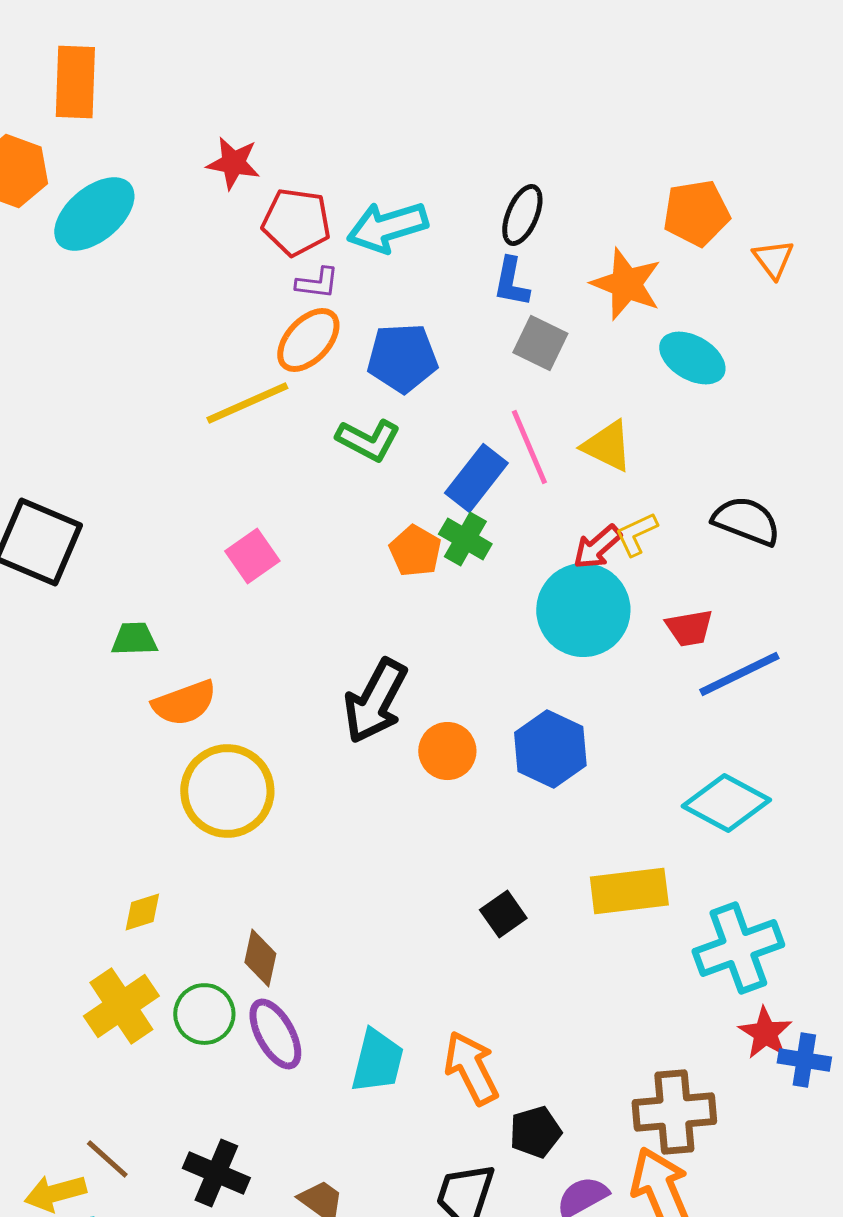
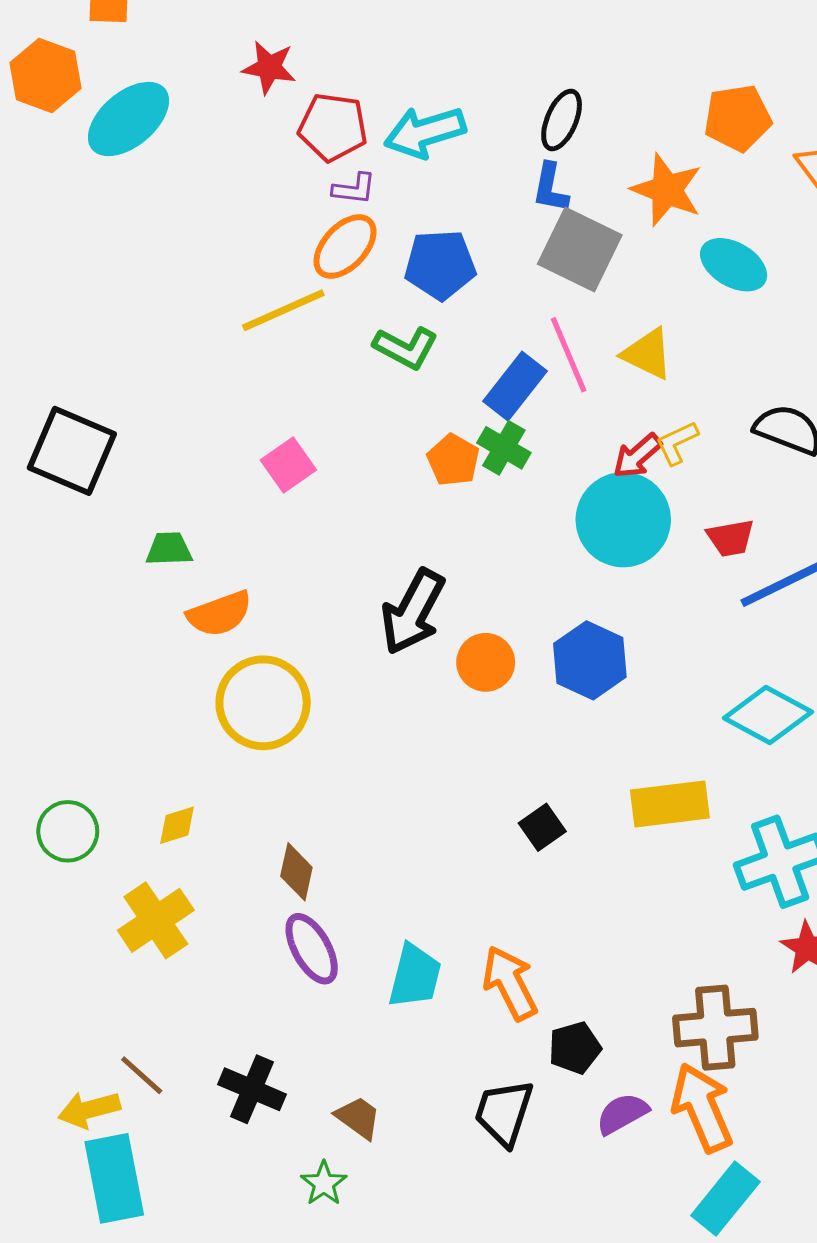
gray square: (540, 343) -> (580, 250), size x1.5
green circle: (204, 1014) -> (68, 831), moved

